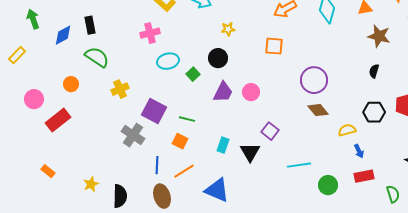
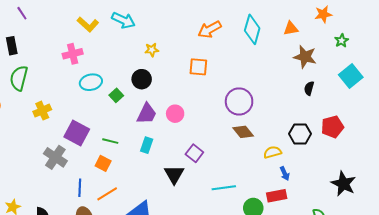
green semicircle: (97, 57) -> (19, 78), turned -110
black semicircle: (374, 71) -> (309, 88), moved
cyan rectangle: (223, 145) -> (147, 145), moved
red rectangle: (364, 176) -> (277, 196), moved

